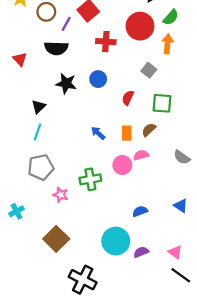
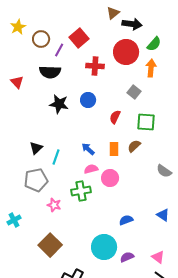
black triangle: (39, 107) -> (36, 148), moved
cyan line: (37, 132) -> (56, 157), moved
pink semicircle: (141, 155) -> (91, 169), moved

